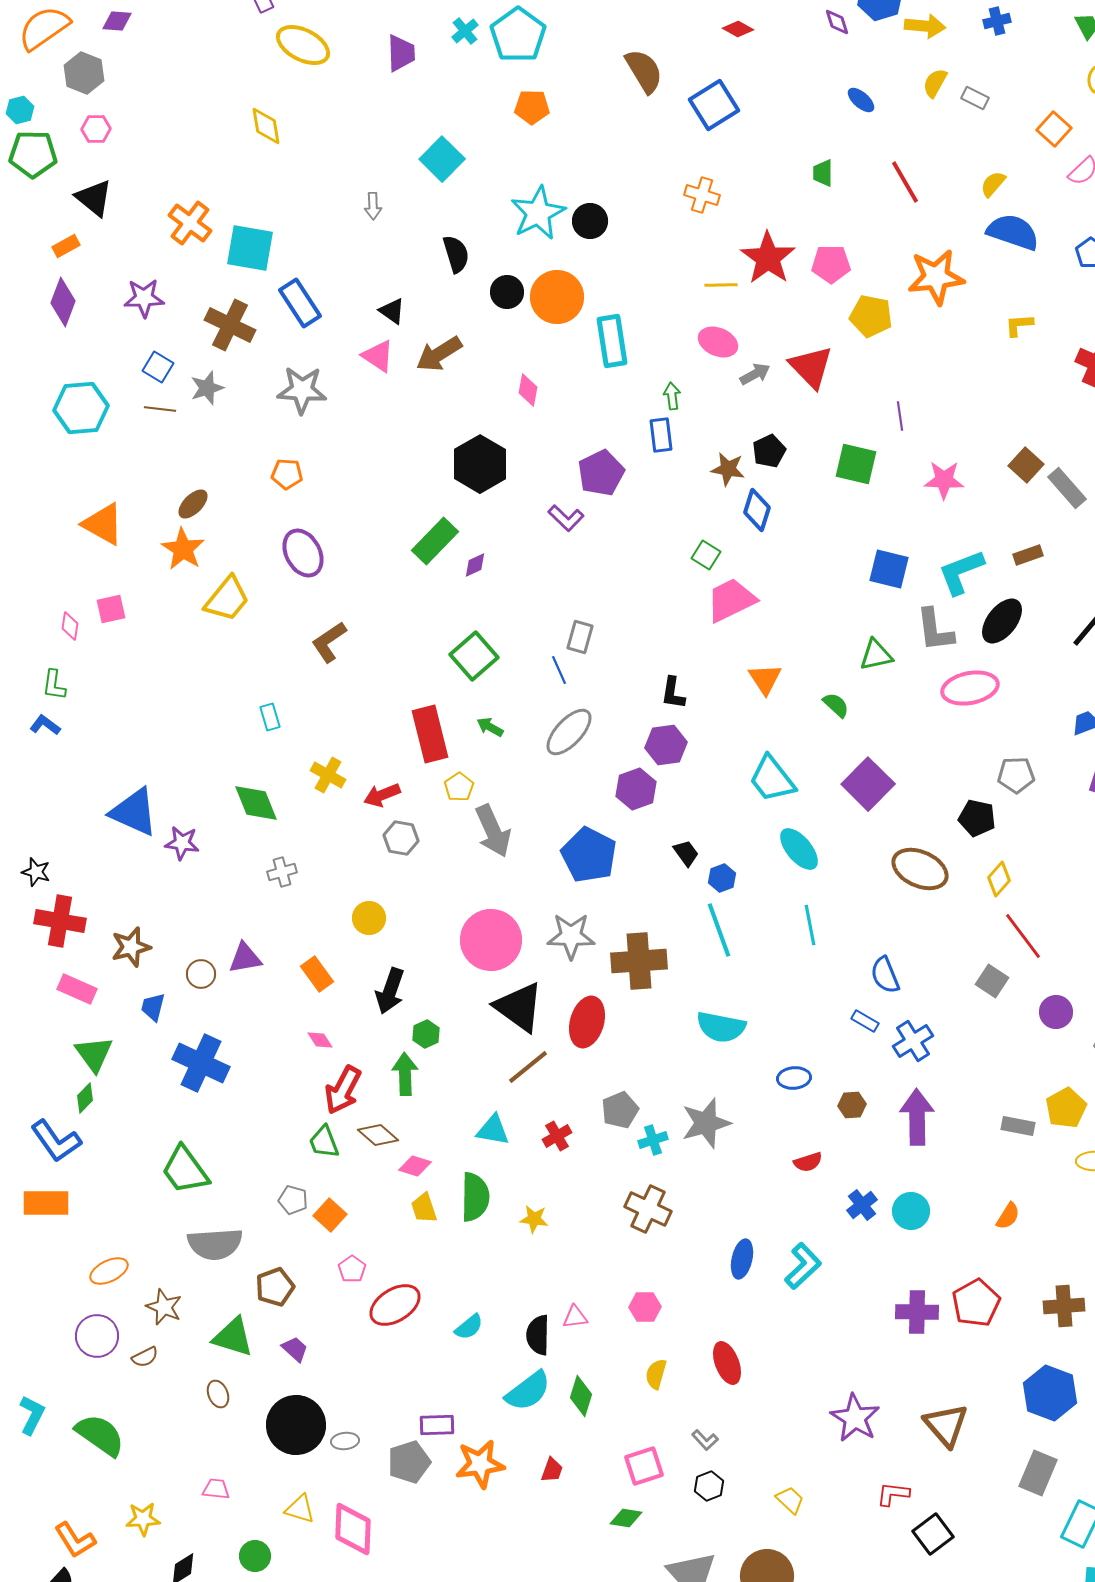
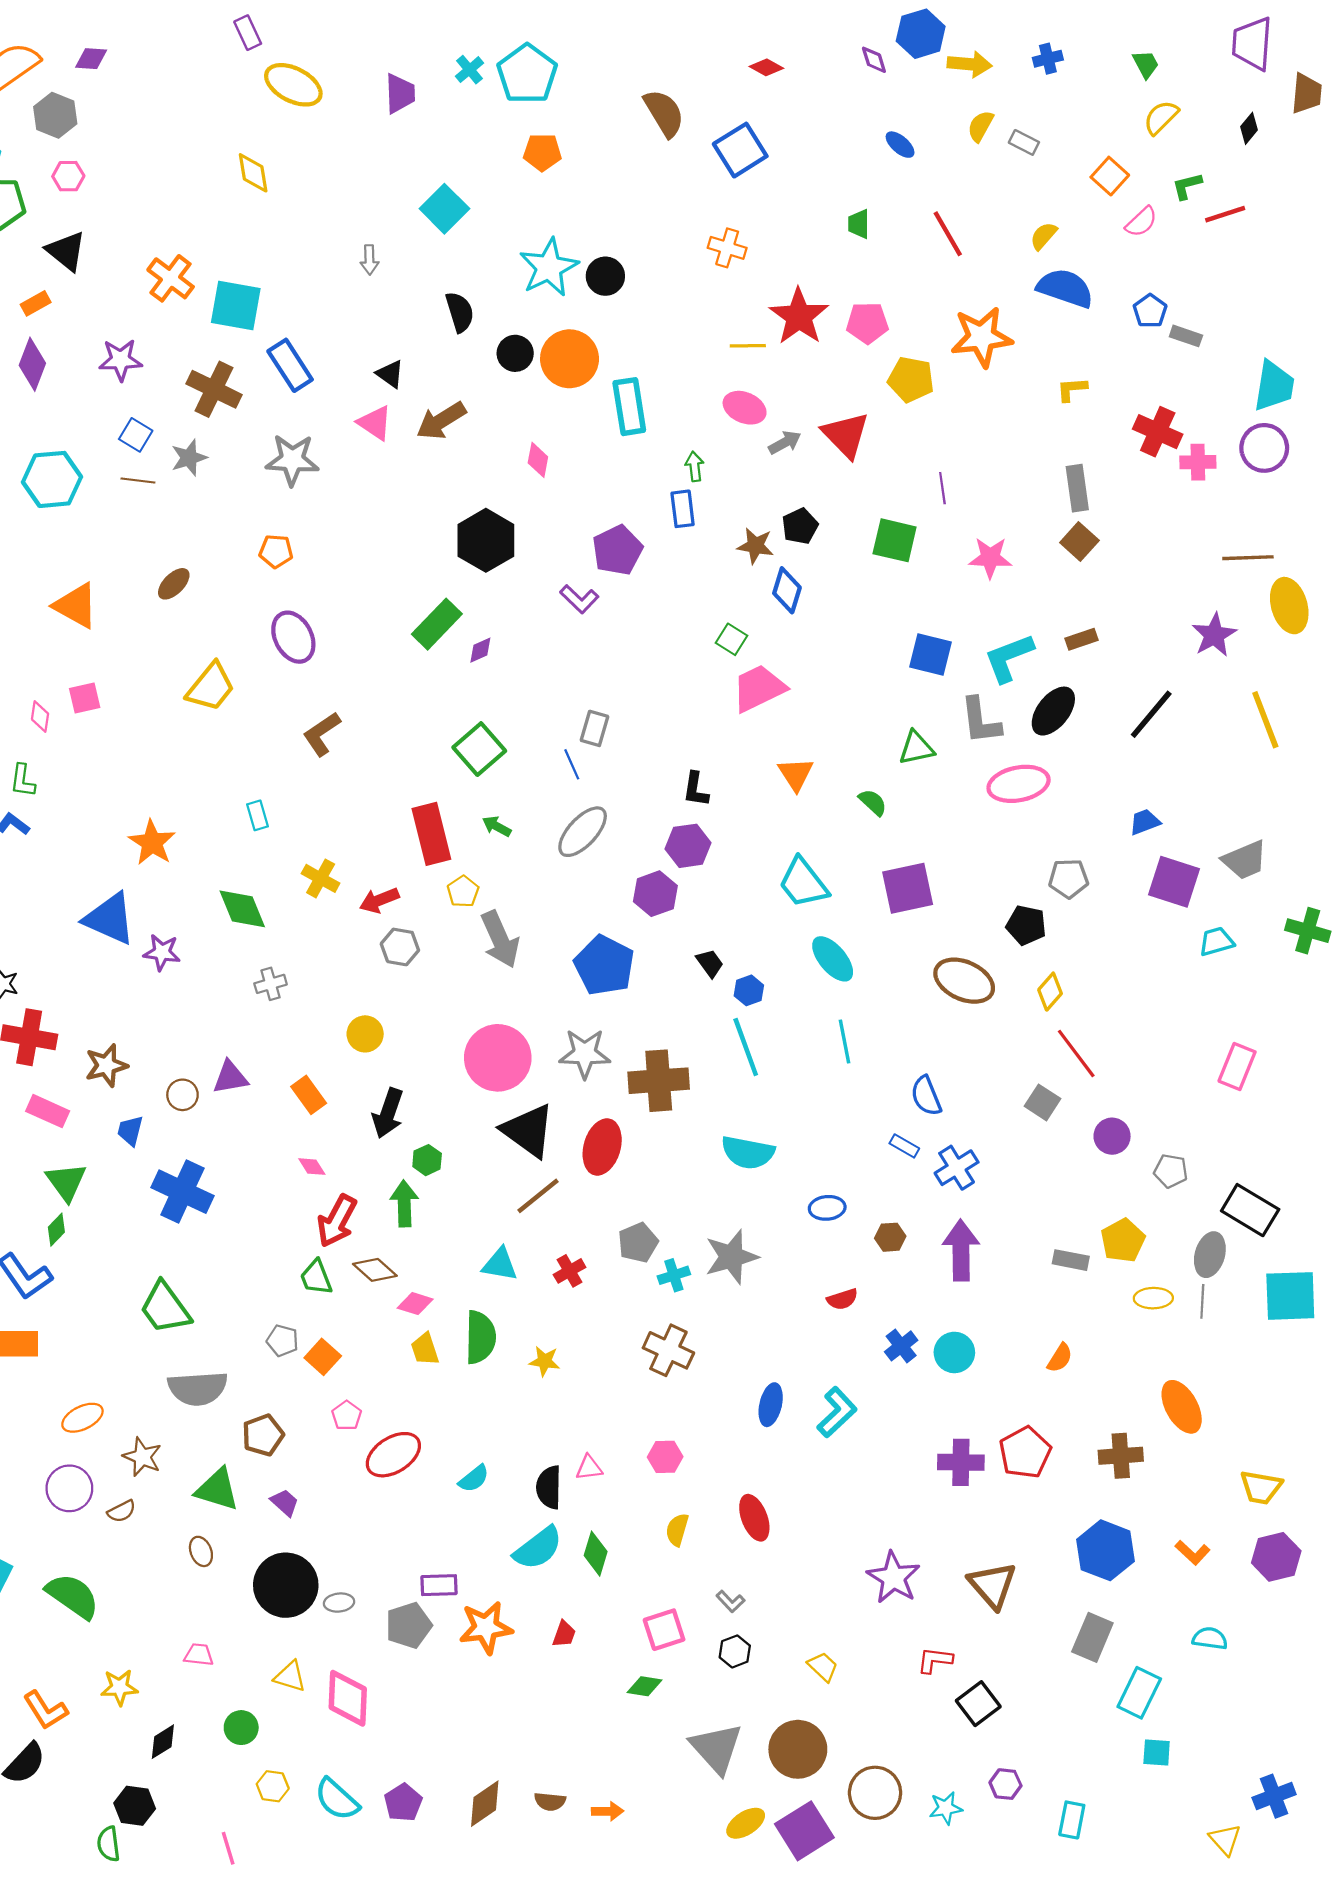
gray rectangle: (1067, 488) -> (1077, 488), moved, turned 33
orange star: (183, 549) -> (152, 843), moved
purple square: (868, 784) -> (908, 888), turned 33

